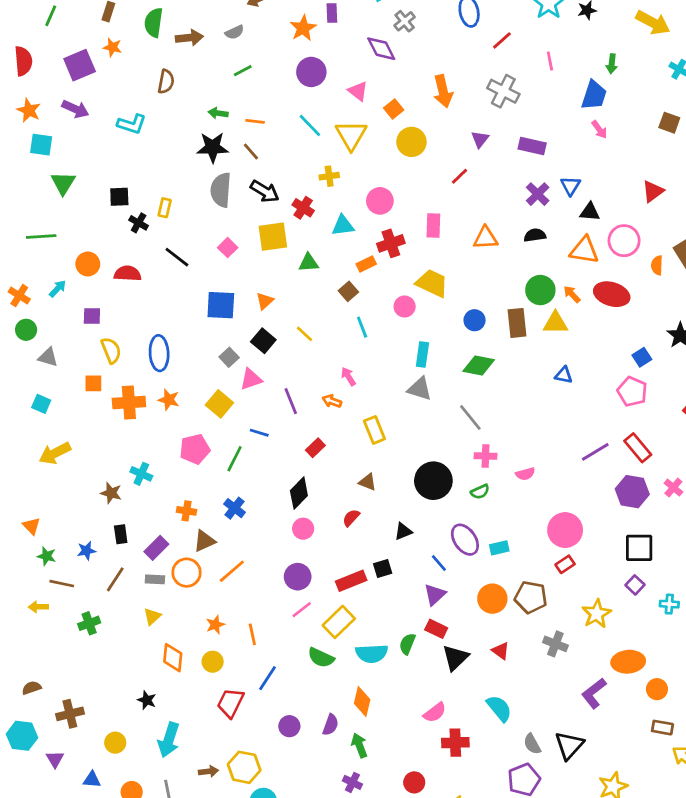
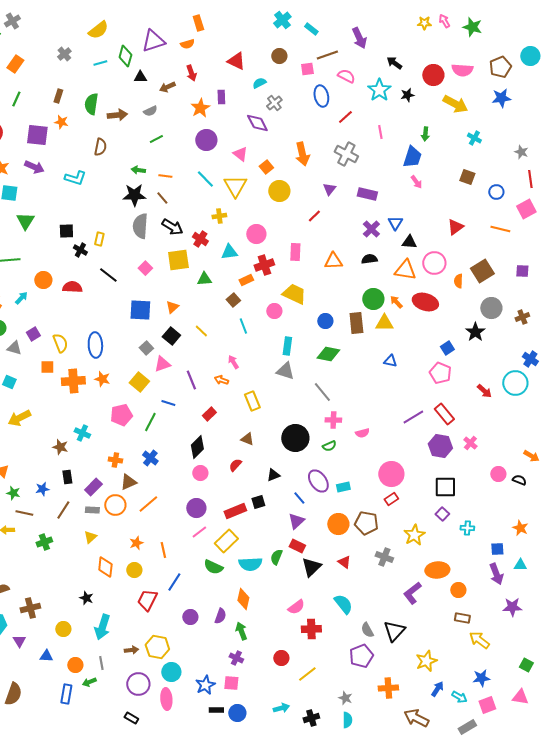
purple square: (80, 65) -> (37, 135), turned 30
purple square: (92, 316) -> (33, 334), moved, turned -32

